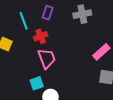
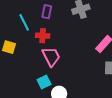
red cross: (41, 36) -> (43, 36), turned 32

